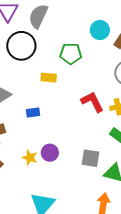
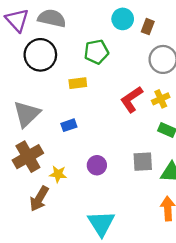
gray semicircle: (38, 16) -> (52, 18), turned 90
red L-shape: (92, 102) -> (132, 99), turned -85
yellow star: (30, 158) -> (58, 174), moved

